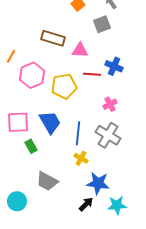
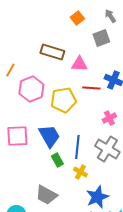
green rectangle: (31, 146) -> (57, 160), moved
blue star: (98, 183) -> (97, 197), turned -30

